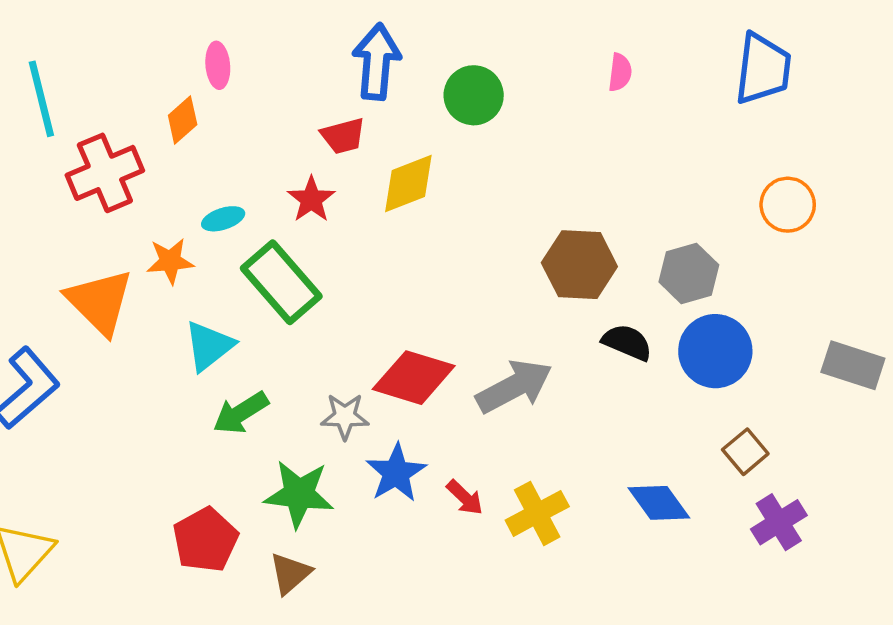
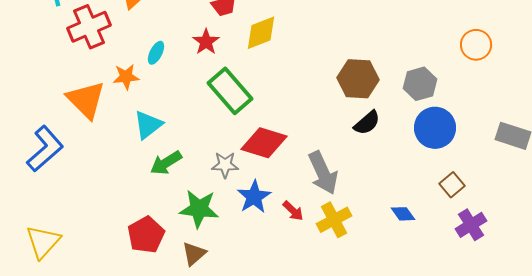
cyan ellipse: (223, 219) -> (156, 53), turned -45
green rectangle: (281, 282) -> (230, 91), moved
black semicircle: (627, 342) -> (367, 123), moved, turned 116
gray arrow: (514, 386) -> (323, 173), moved, turned 93
blue diamond: (659, 503) -> (403, 214), size x0.7

